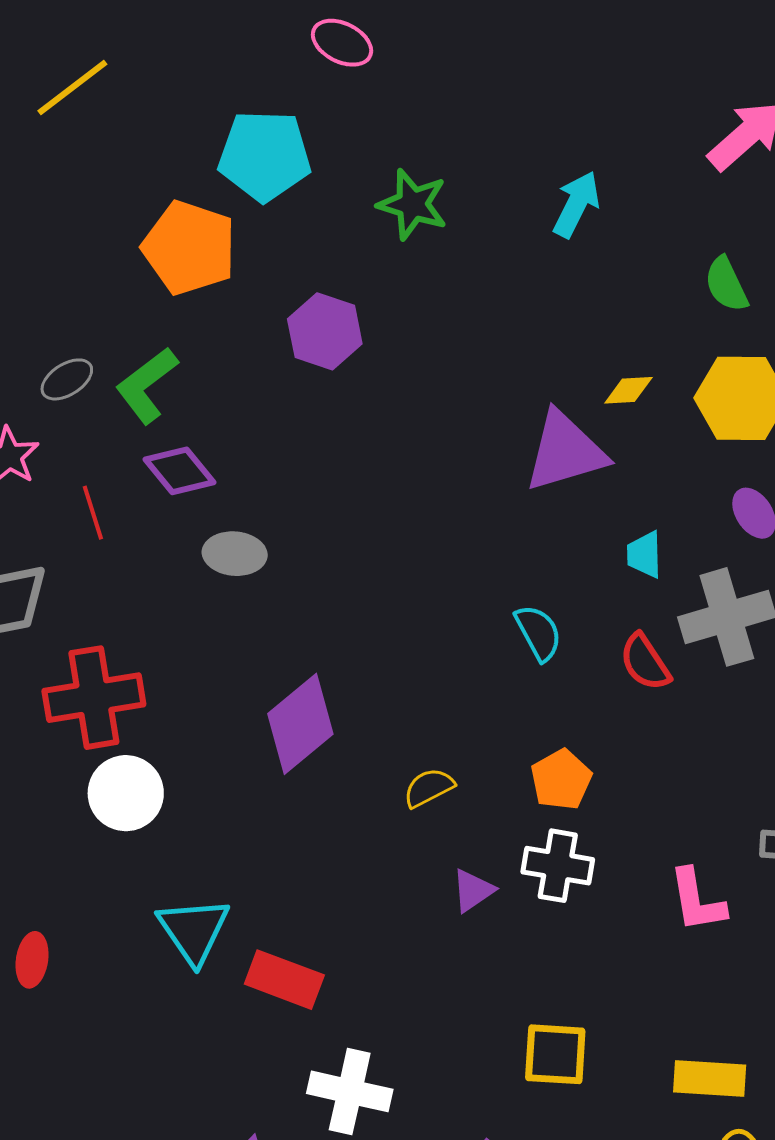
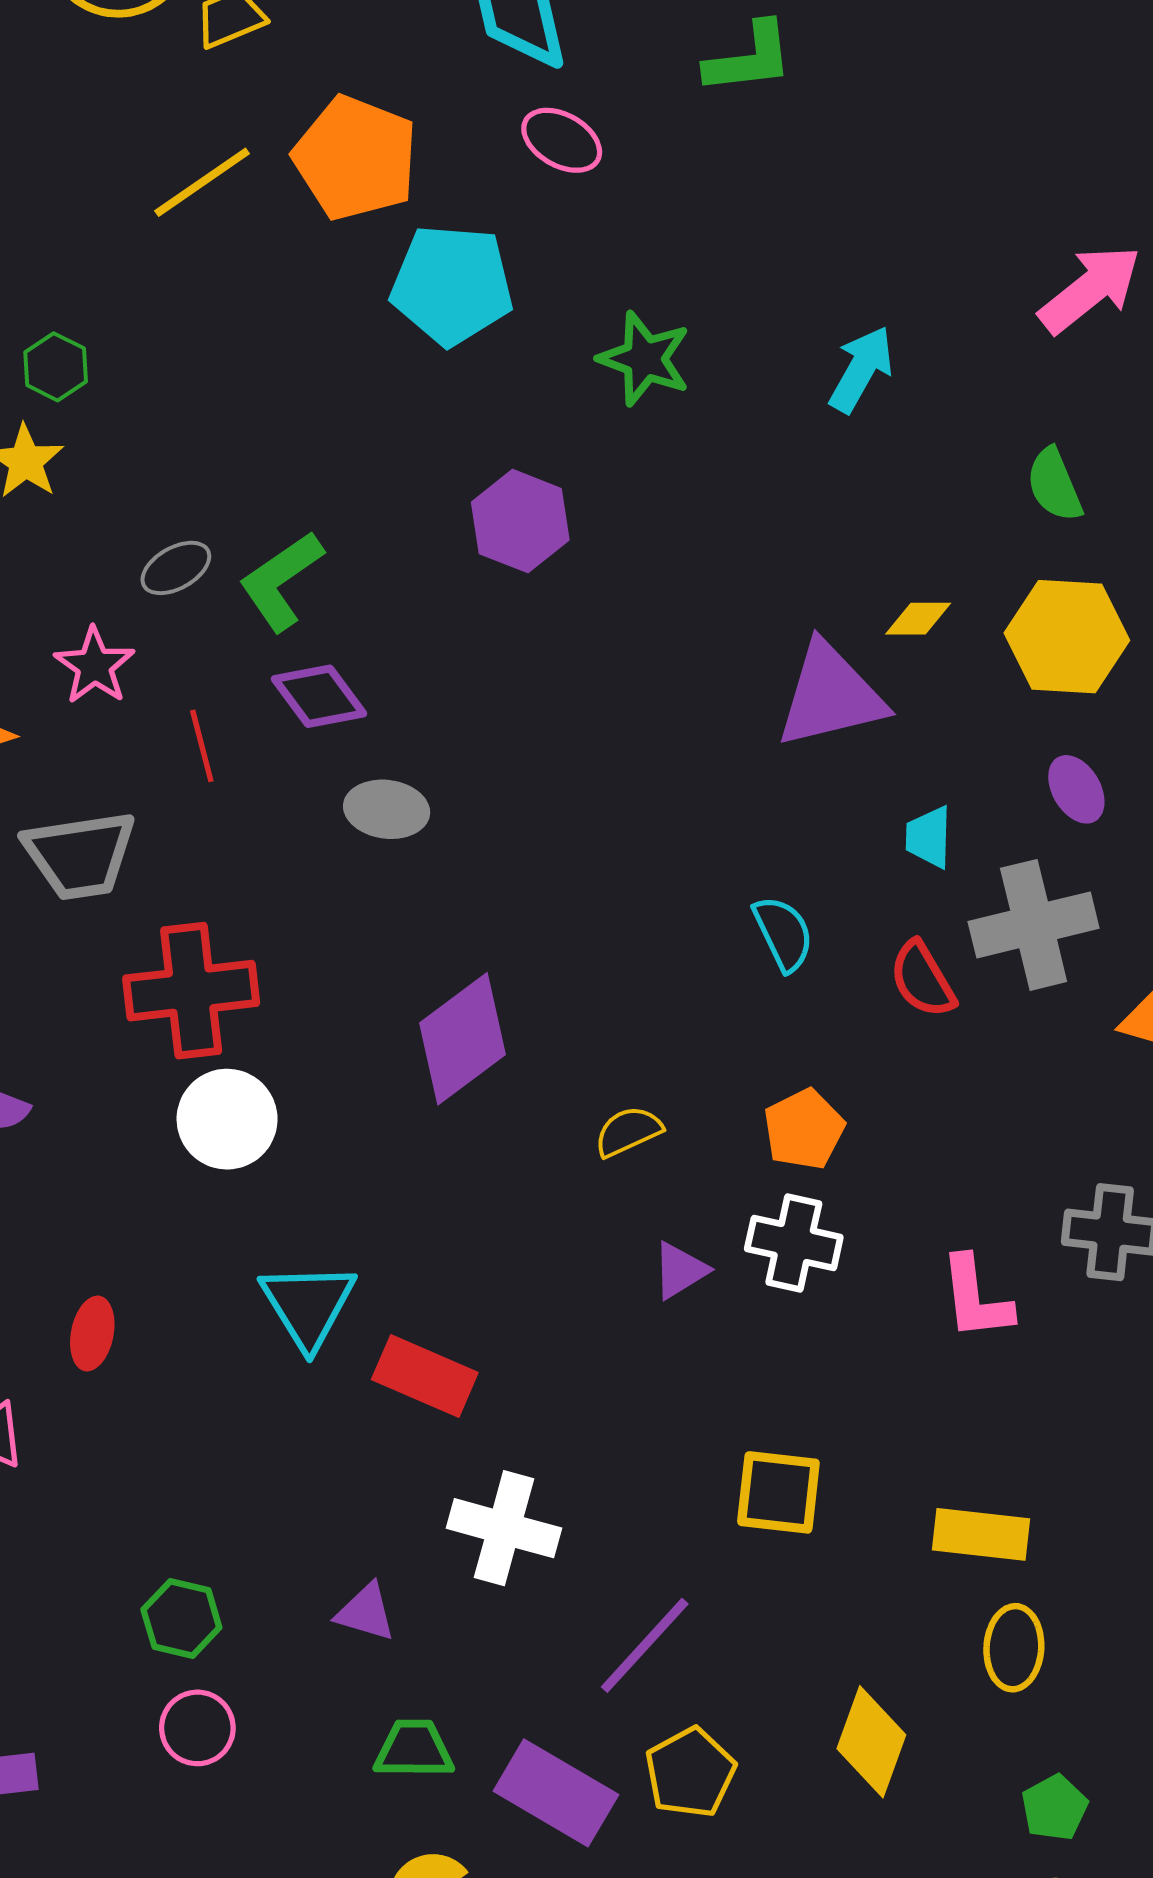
orange pentagon: (189, 248) -> (356, 158), moved

